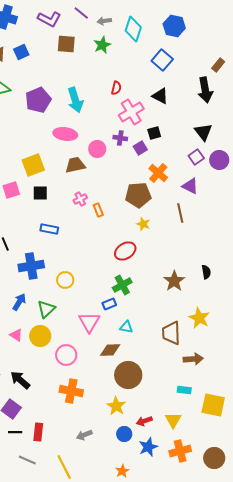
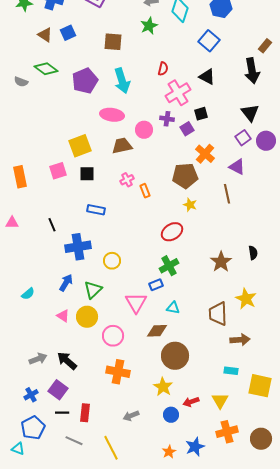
brown square: (66, 44) -> (113, 42), moved
blue star: (148, 447) -> (195, 447), moved

